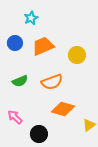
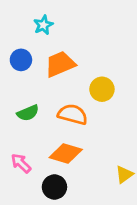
yellow circle: (77, 55) -> (102, 89), moved
orange semicircle: (52, 82) -> (73, 114), turned -145
orange diamond: (63, 109) -> (66, 153), moved

